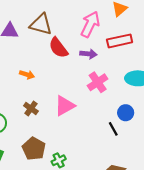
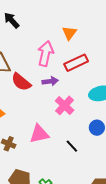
pink triangle: (65, 106) -> (39, 134), turned 30
black line: (113, 129) -> (72, 146), moved

